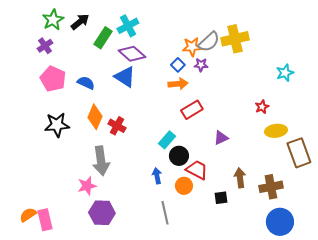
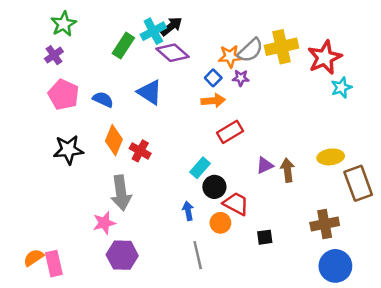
black arrow: (80, 22) -> (171, 26), moved
purple diamond: (132, 54) -> (173, 53), moved
red star: (262, 107) -> (325, 58), moved, size x2.0
brown arrow: (240, 178) -> (288, 170), moved

